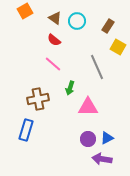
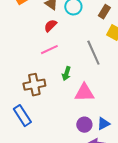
red semicircle: (54, 40) -> (50, 26), turned 96
pink line: (53, 64) -> (49, 50), turned -66
blue rectangle: (26, 130) -> (22, 116), turned -50

